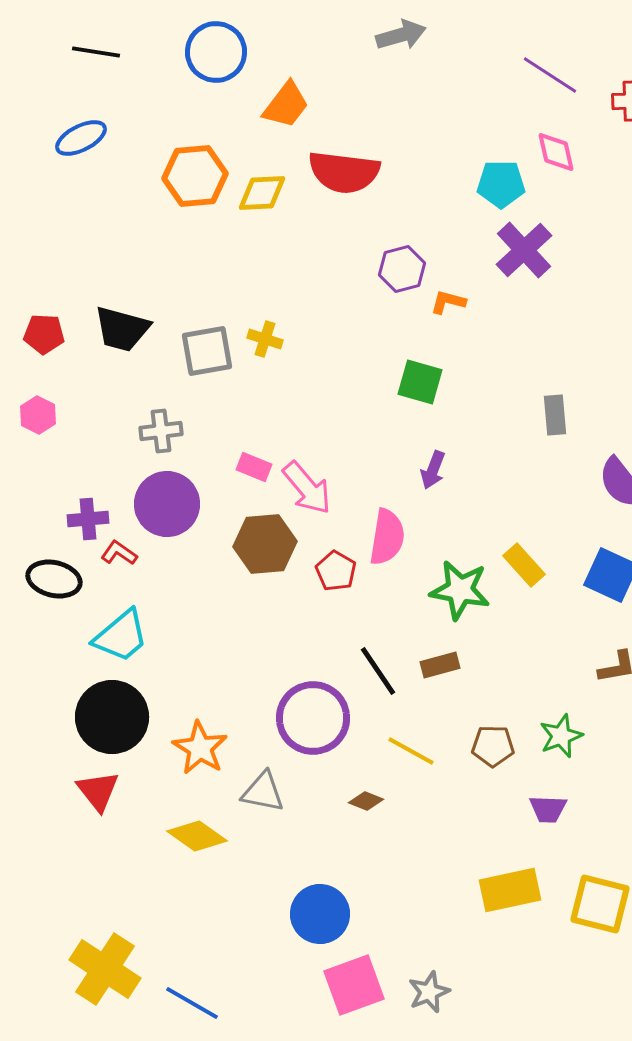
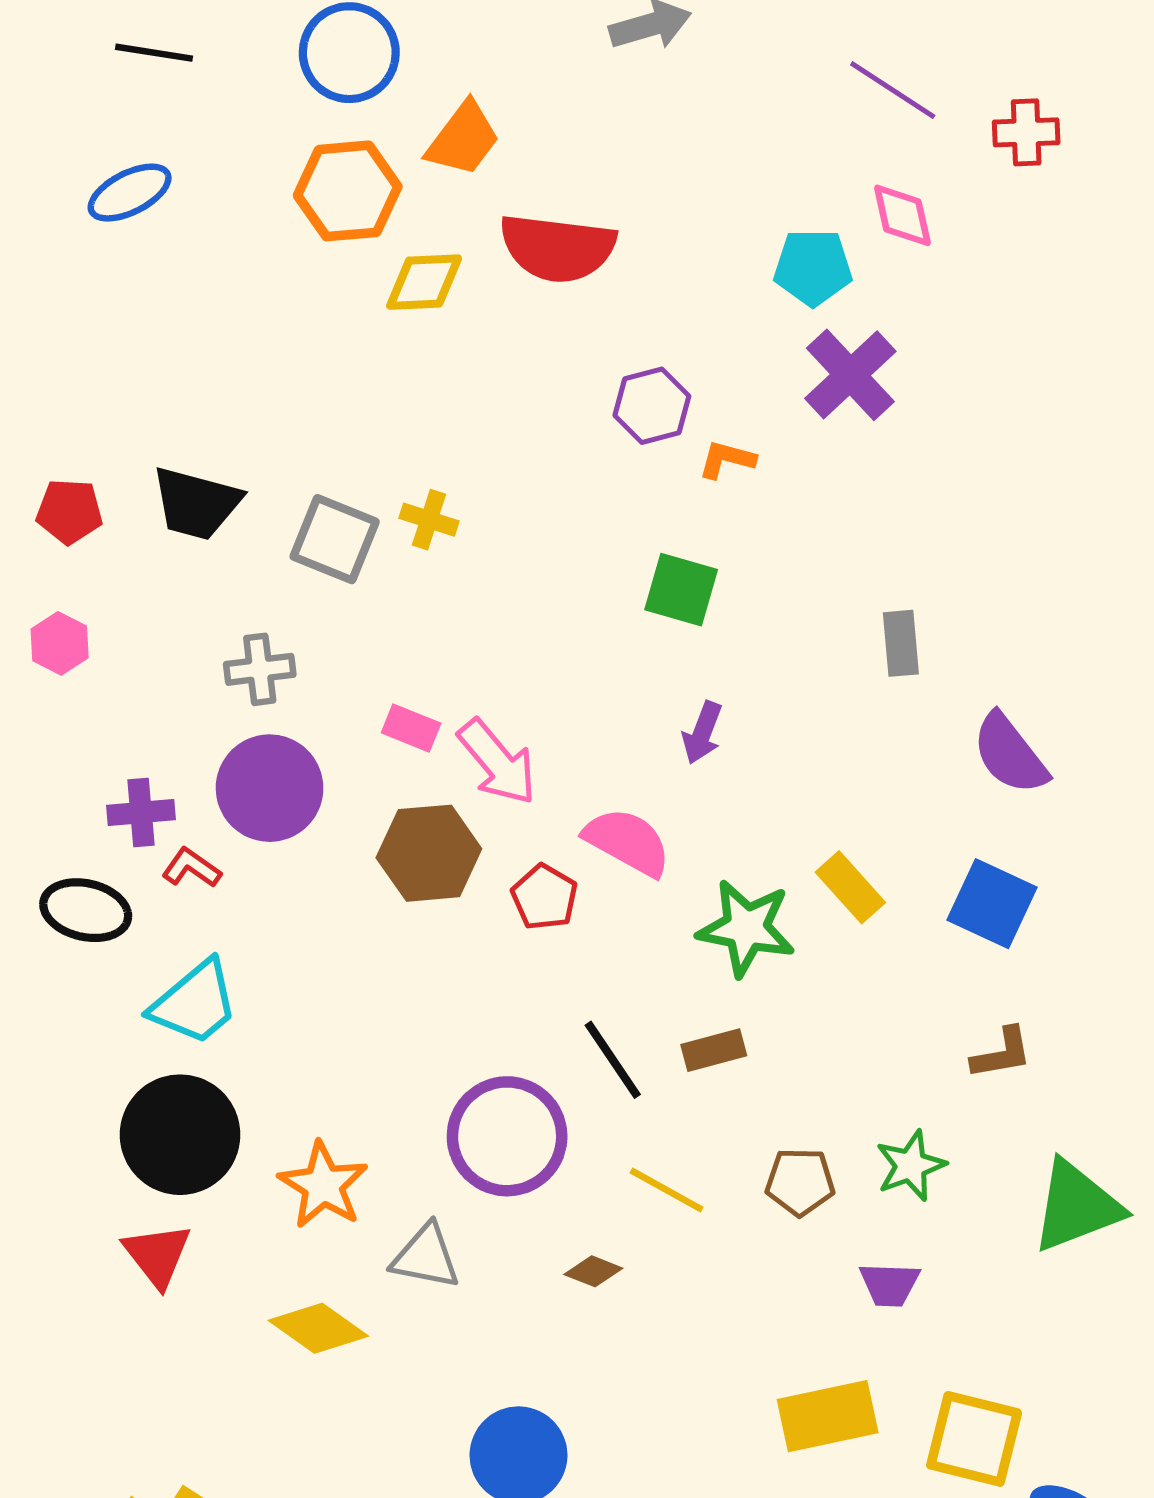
orange hexagon: (195, 176) -> (348, 191), moved
gray square: (207, 351) -> (335, 539), turned 32
pink semicircle: (387, 537) -> (627, 842), turned -70

